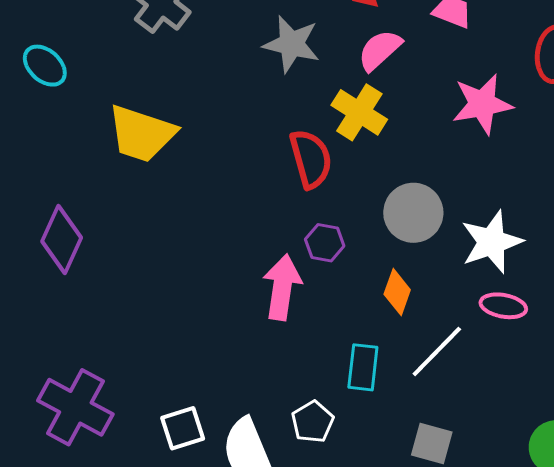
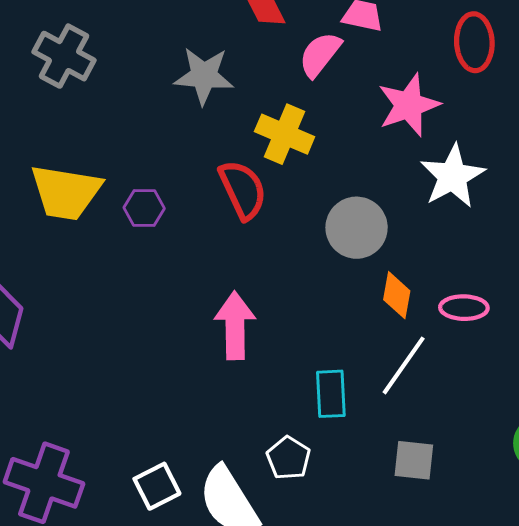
pink semicircle: (380, 50) -> (320, 54), moved
white star: (492, 242) -> (453, 176), moved
purple hexagon: (325, 243) -> (144, 208), moved
orange diamond: (397, 292) -> (397, 295), moved

